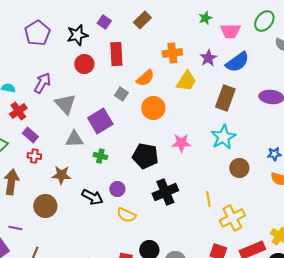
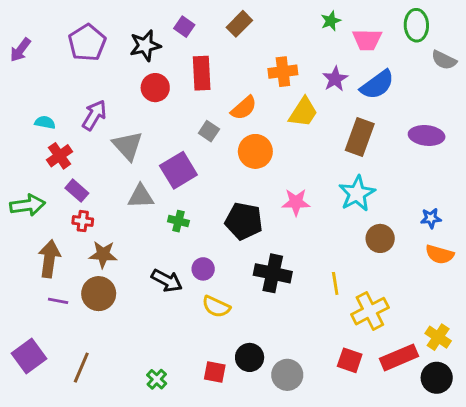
green ellipse: (264, 21) -> (416, 25), turned -40
brown star: (61, 175) -> (103, 254), moved
black cross: (165, 192) -> (273, 273), turned 35
purple line: (15, 228) -> (58, 301), moved

